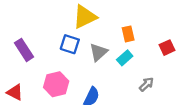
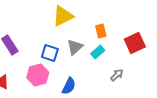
blue square: (70, 44) -> (50, 53), moved
red square: (167, 48) -> (135, 43), size x1.5

